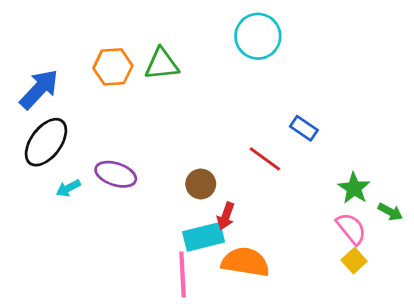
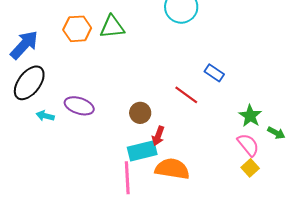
cyan arrow: (68, 188) -> (45, 116), turned 42

